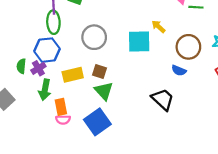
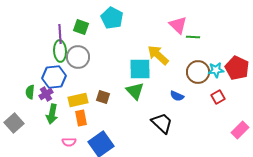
yellow arrow: (158, 26) -> (158, 55), size x1.6
gray circle: (94, 37) -> (78, 57), moved
brown circle: (188, 47) -> (198, 72), moved
green triangle: (104, 91) -> (135, 91), moved
orange rectangle: (61, 107) -> (81, 118), moved

